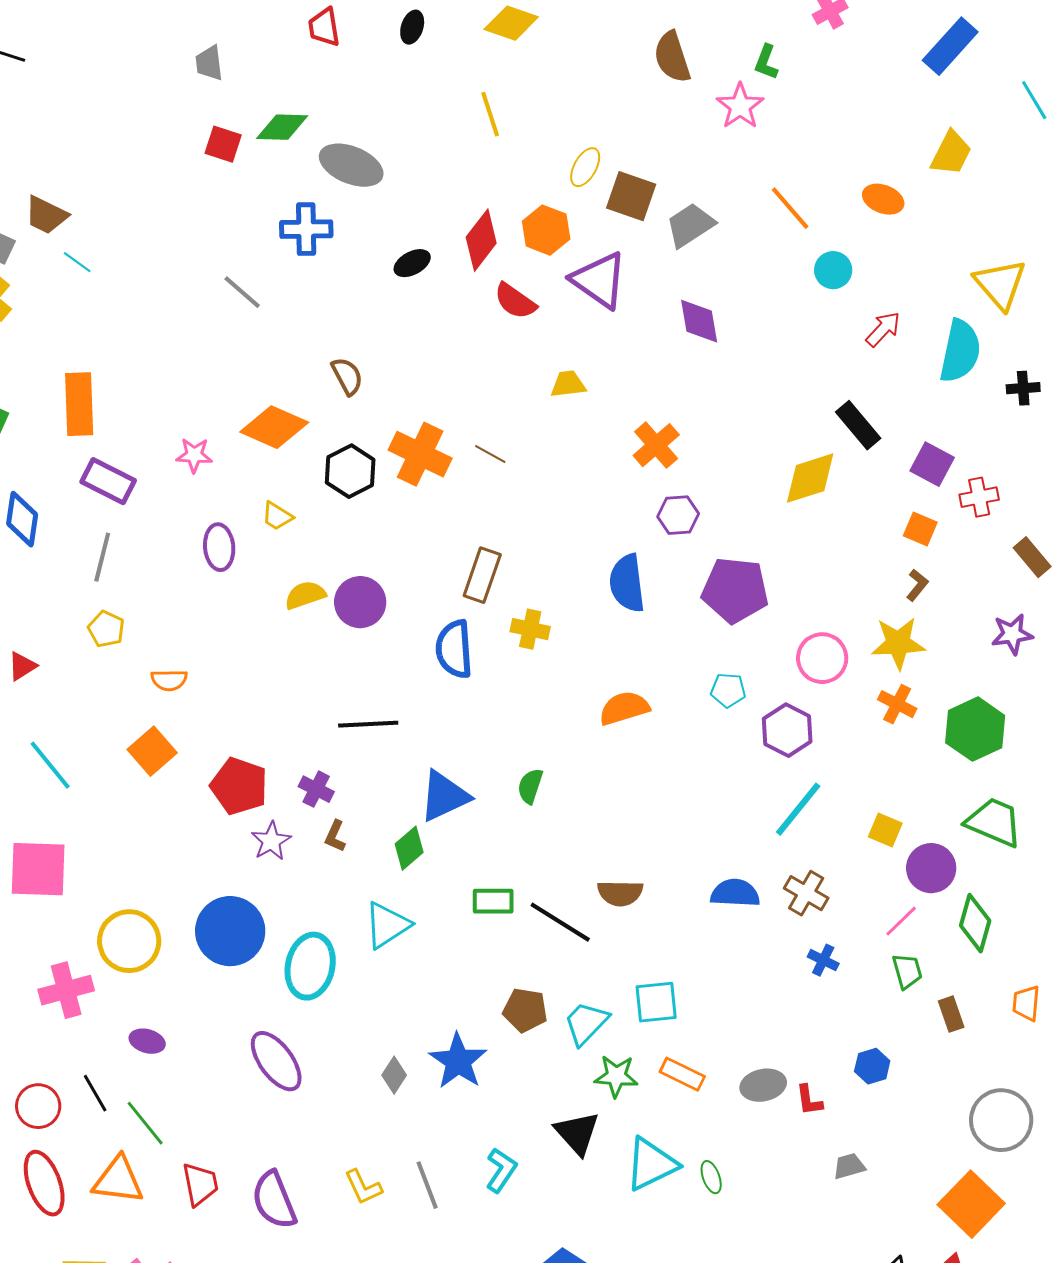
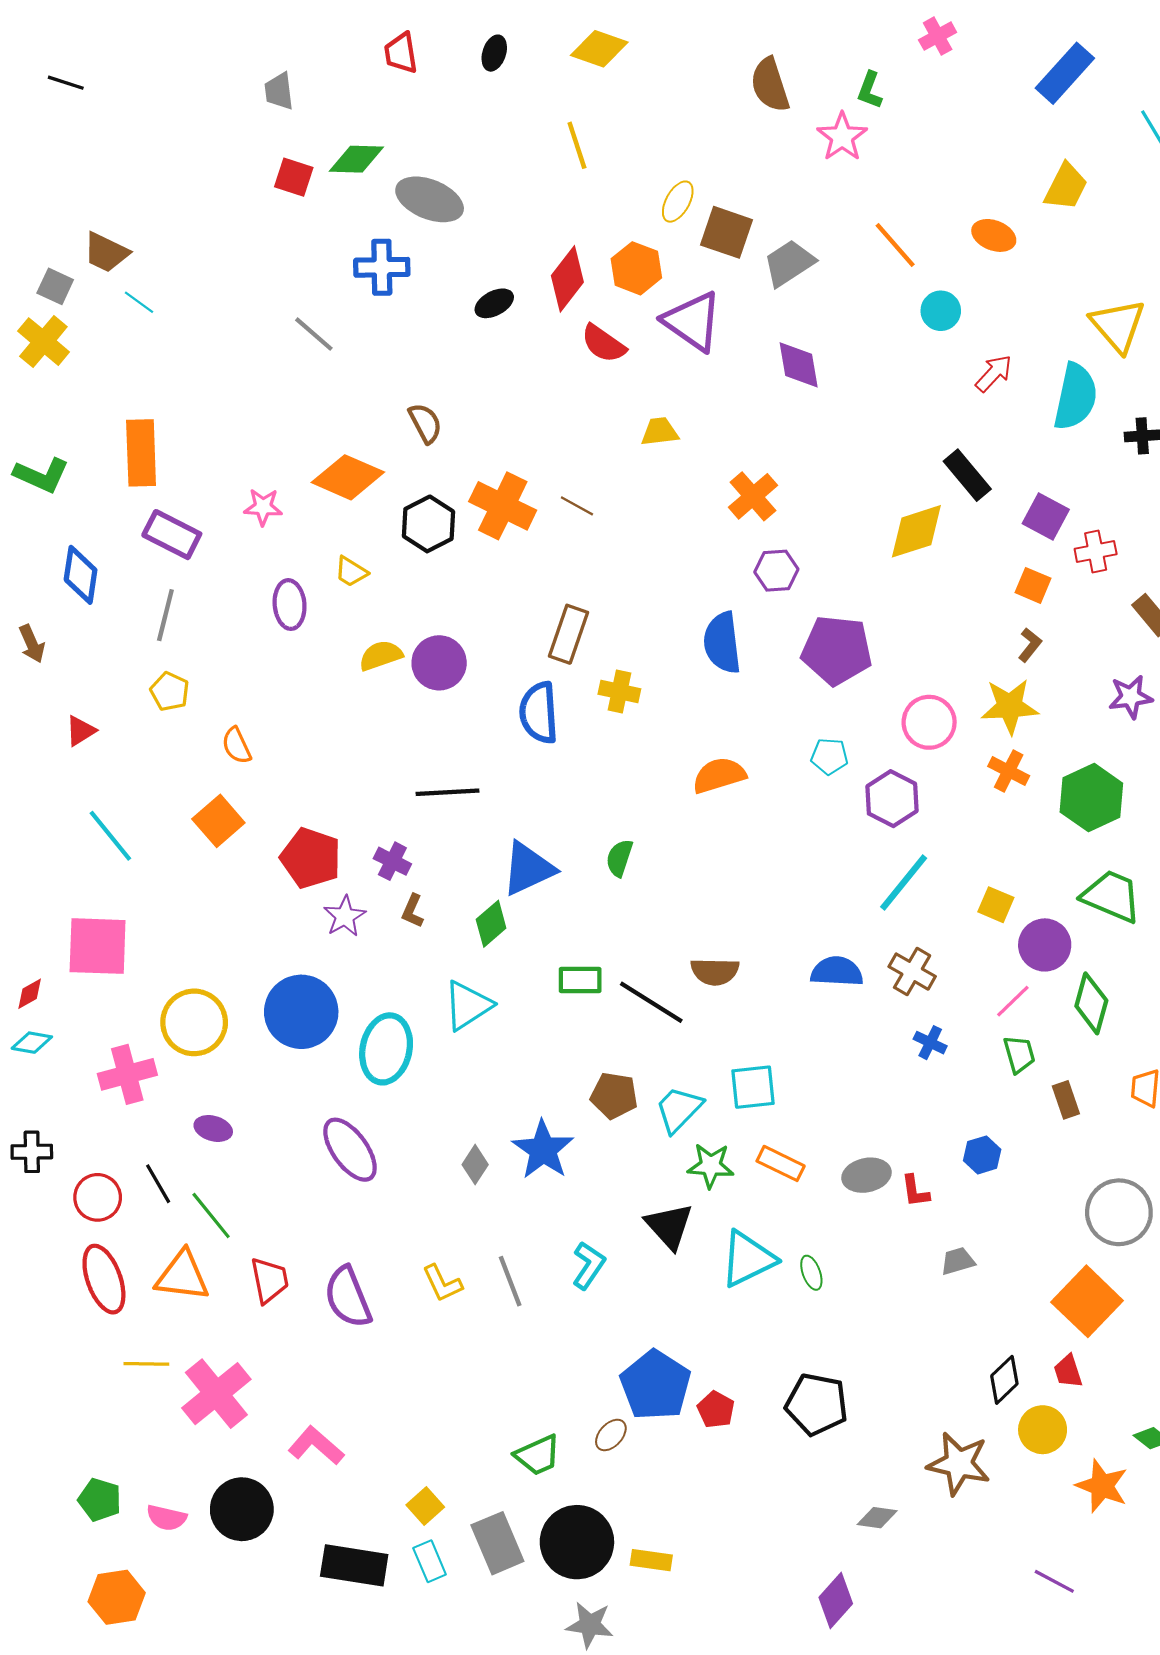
orange semicircle: (169, 680) -> (237, 746), turned 66

